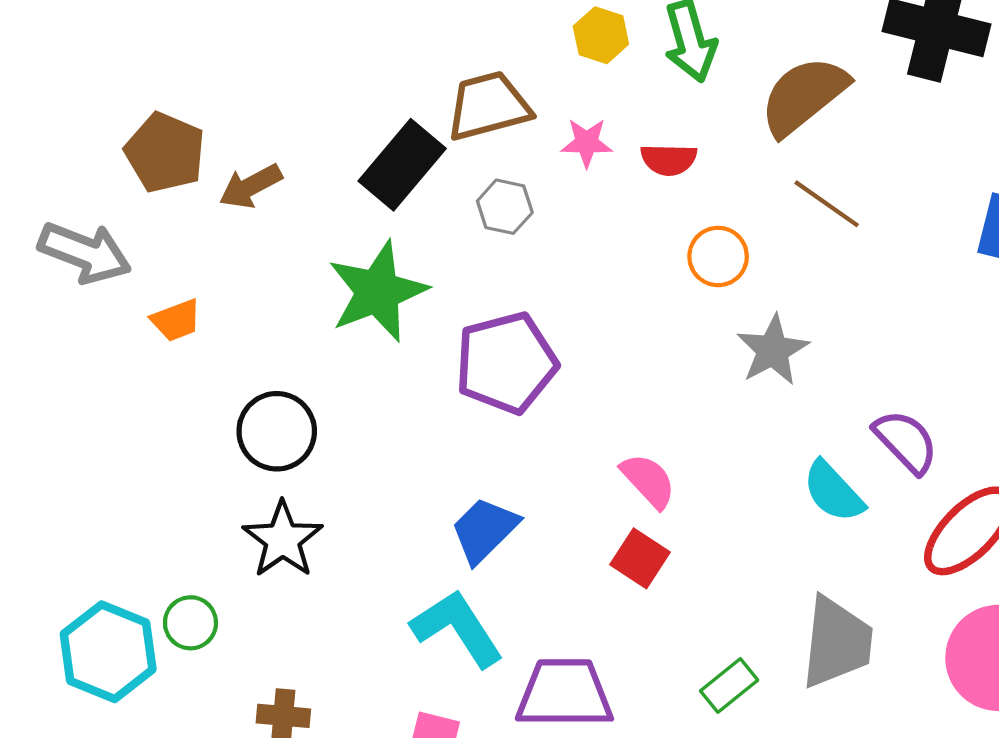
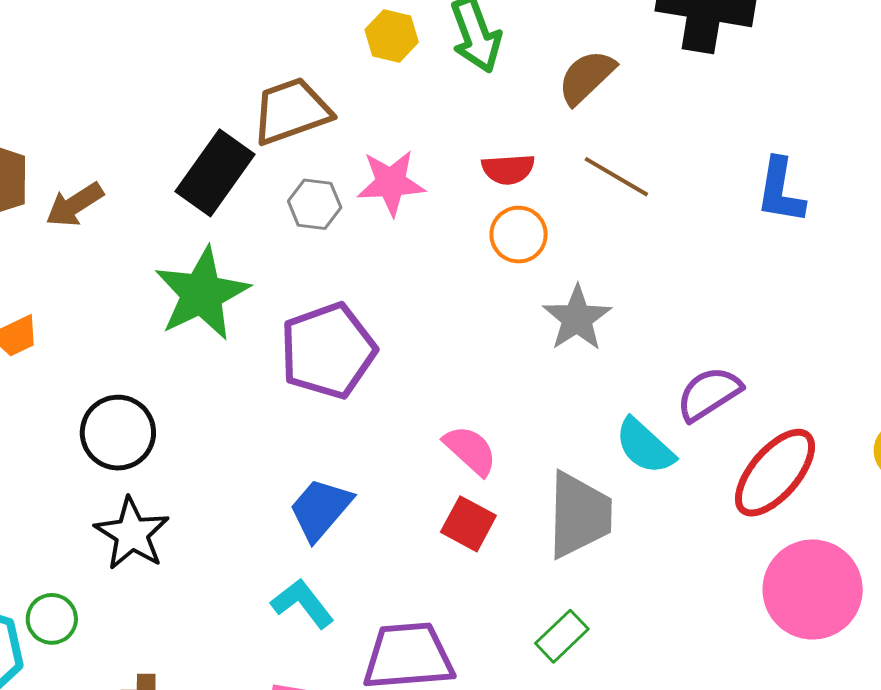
brown semicircle: (804, 96) -> (586, 77), size x0.7
pink star: (587, 143) -> (391, 183), moved, size x1.4
red semicircle: (669, 159) -> (508, 169), moved
purple semicircle: (906, 442) -> (709, 394), turned -74
cyan L-shape: (457, 628) -> (302, 603), size x0.7
gray trapezoid: (837, 642) -> (579, 515), moved

